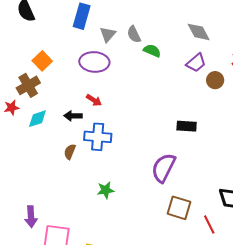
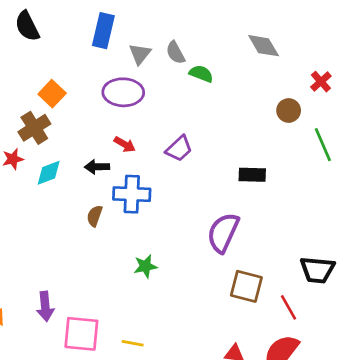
purple trapezoid: (196, 63) -> (179, 149), moved

